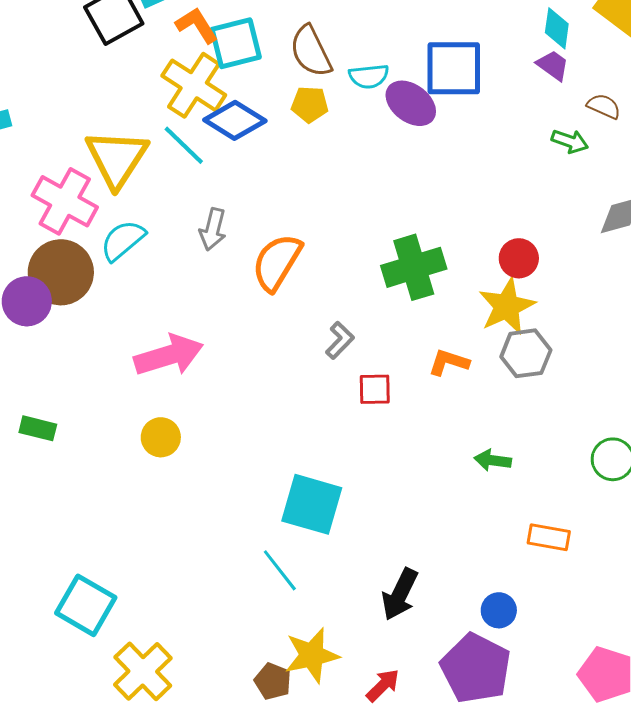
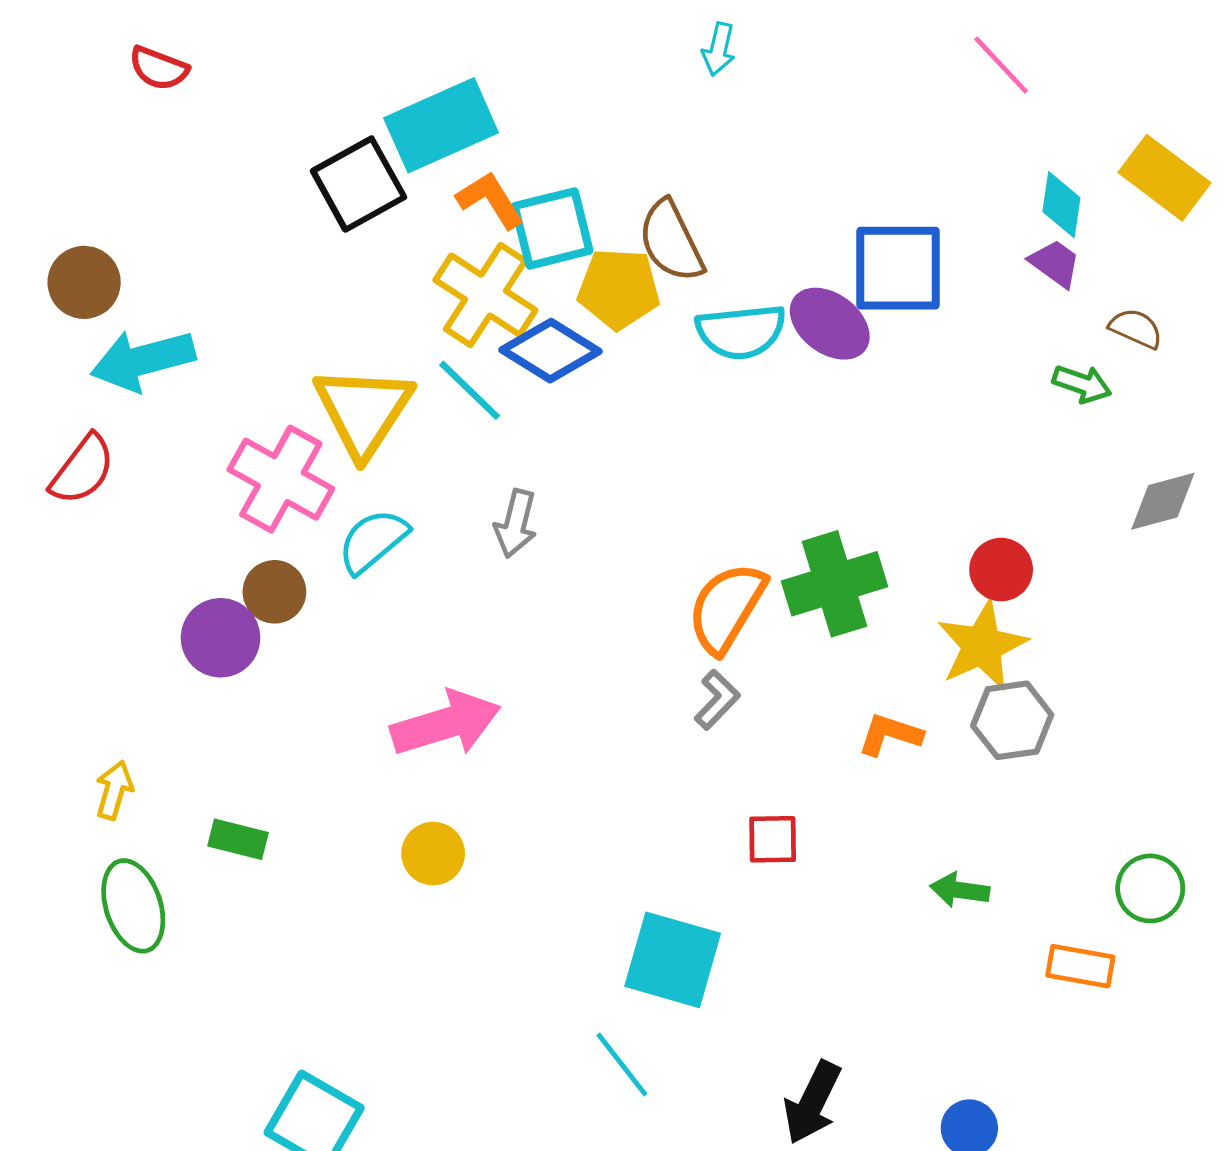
cyan semicircle: (369, 76) -> (741, 332), moved, size x1.4
yellow pentagon: (310, 104) -> (619, 289), moved, size x1.4
orange semicircle: (277, 262) -> (727, 608), moved
brown circle: (61, 272) -> (274, 592), size x0.6
red square: (375, 389) -> (773, 839), moved
orange rectangle: (549, 537) -> (1080, 966), moved

